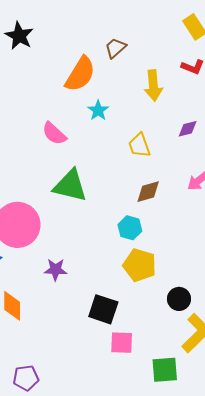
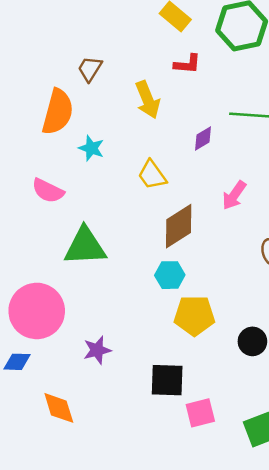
brown diamond: (148, 192) -> (179, 226), size x1.4

